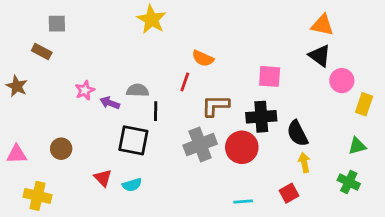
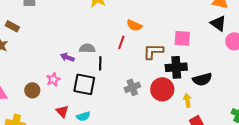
brown rectangle: (42, 51) -> (12, 26), moved
pink star: (85, 90) -> (53, 79), moved
brown L-shape: (215, 106) -> (153, 51), moved
black semicircle: (297, 133) -> (202, 79), turned -78
gray cross: (200, 145) -> (132, 87), size x0.7
yellow arrow: (304, 163) -> (187, 100), moved

